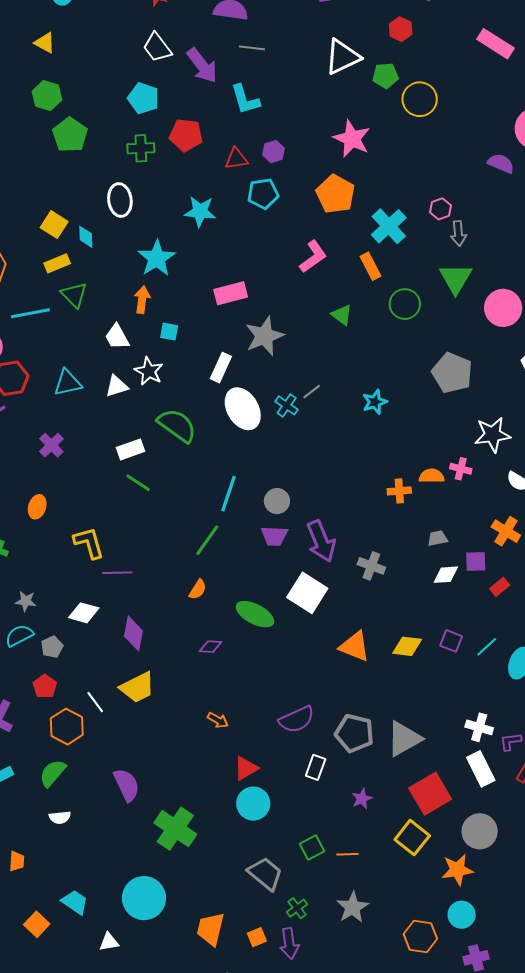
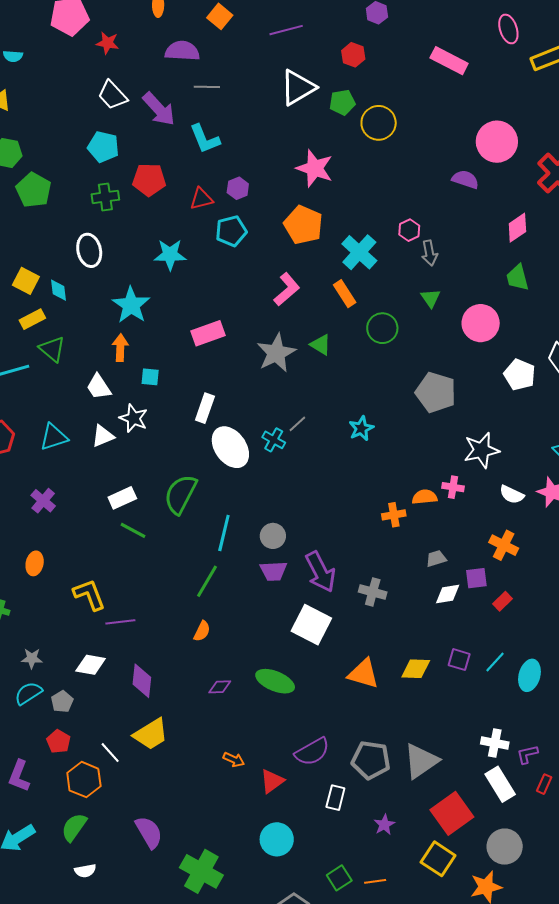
green triangle: (456, 278) -> (431, 298), size x0.6
gray star: (264, 336) -> (276, 353), moved
green semicircle: (177, 425) -> (180, 494), moved, turned -93
green ellipse: (255, 614) -> (275, 681), moved
red triangle: (246, 768) -> (272, 781), moved

